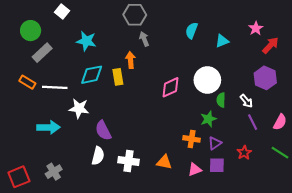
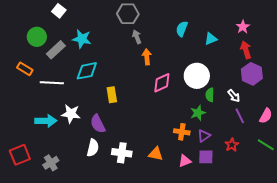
green circle: (31, 31) -> (37, 37), moved
red arrow: (271, 45) -> (246, 50), moved, turned -60
gray rectangle: (42, 53) -> (56, 50), moved
orange arrow: (131, 60) -> (147, 57), moved
yellow rectangle: (118, 77) -> (112, 95), moved
orange rectangle: (27, 82) -> (25, 69), moved
white star: (79, 108) -> (71, 114), moved
red square: (19, 177) -> (20, 155), moved

